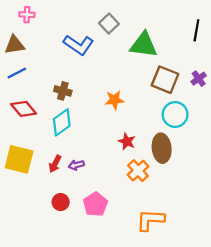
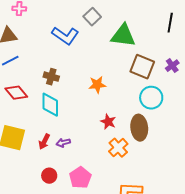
cyan diamond: (62, 122) -> (50, 105), turned -55

